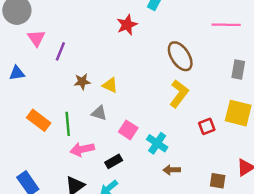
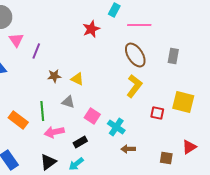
pink line: (226, 25) -> (139, 25), moved
gray rectangle: (238, 70) -> (173, 56), moved
orange rectangle: (39, 120) -> (18, 120), moved
red square: (207, 126) -> (157, 113), turned 32

